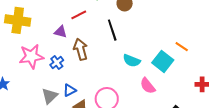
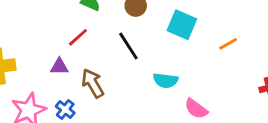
orange line: (182, 47) -> (228, 44), turned -48
cyan square: (163, 61) -> (182, 25), moved

